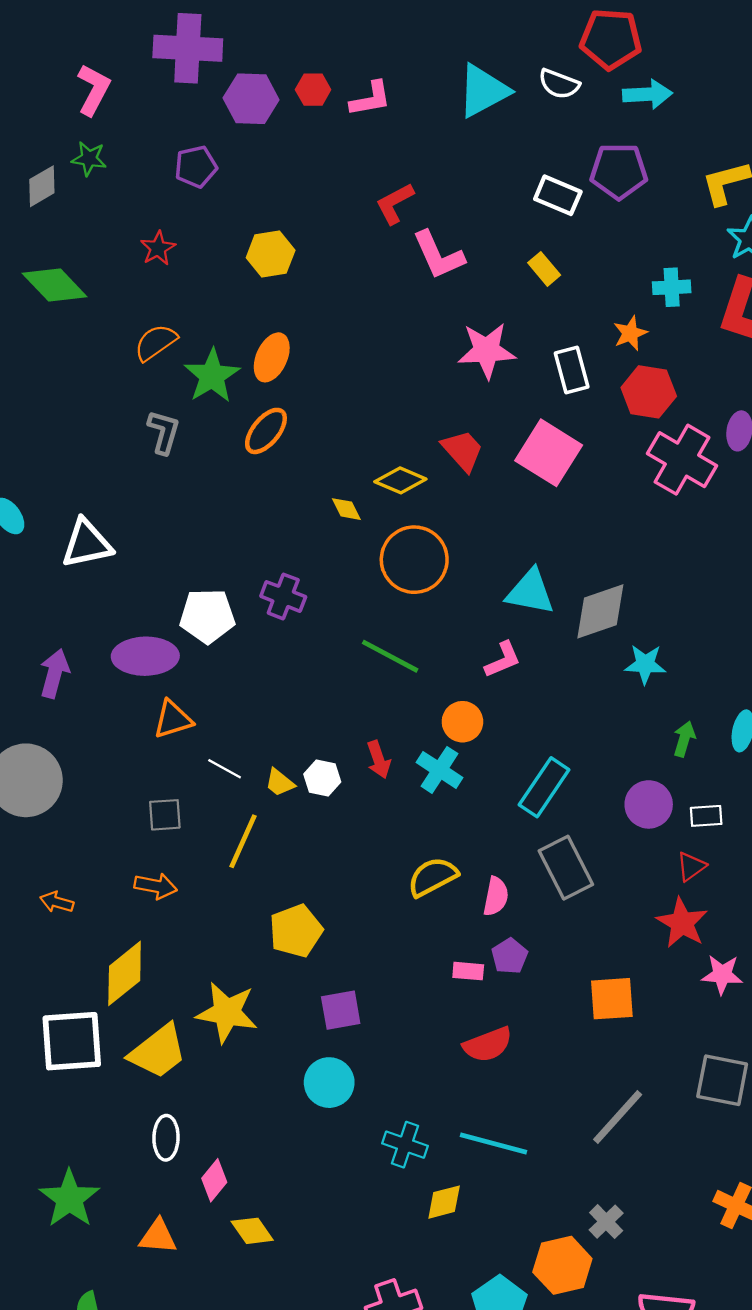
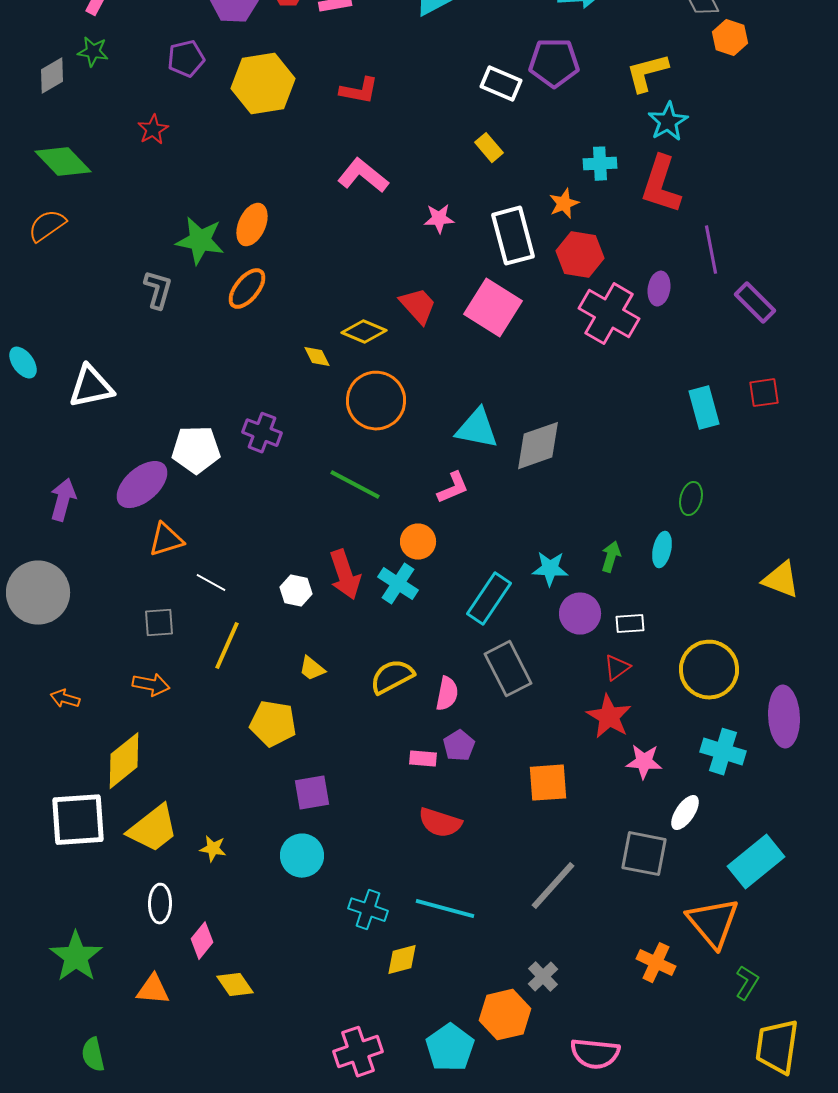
red L-shape: (395, 203) -> (359, 91), turned -141
yellow hexagon: (271, 254) -> (263, 84), moved, size x1.5
pink L-shape: (438, 255) -> (363, 176), moved, turned 153
orange semicircle: (156, 342) -> (47, 226), moved
pink star: (487, 351) -> (439, 219), size x0.6
white rectangle: (572, 370) -> (513, 236), size x1.4
green star: (212, 376) -> (200, 241), turned -30
purple ellipse: (145, 656) -> (142, 485), turned -40
cyan star: (645, 664) -> (550, 569), moved
red arrow: (379, 760) -> (345, 575), size x1.5
yellow trapezoid: (280, 783) -> (312, 669), moved
yellow pentagon: (296, 931) -> (273, 724), turned 30
yellow star: (227, 1012) -> (213, 849), moved, size x0.5
red semicircle: (488, 1045) -> (440, 823), turned 39

